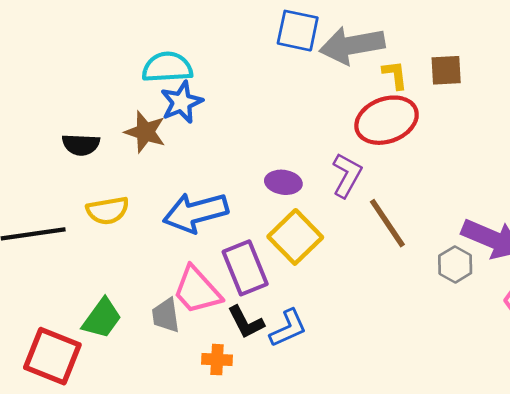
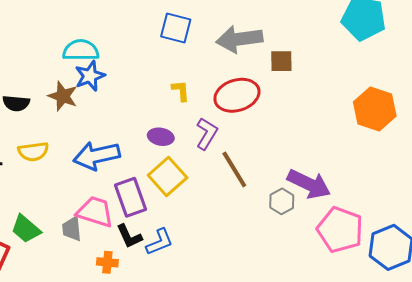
gray arrow: (352, 45) -> (239, 39), moved
yellow L-shape: (395, 75) -> (181, 91), moved
pink trapezoid: (197, 290) -> (95, 212), turned 147
green trapezoid: (102, 318) -> (26, 229), turned 92

